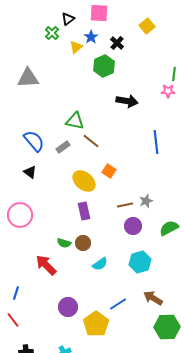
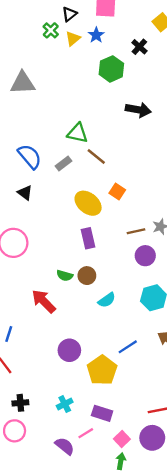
black cross: (117, 43) -> (139, 47), moved
yellow triangle: (76, 47) -> (73, 39), moved

